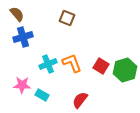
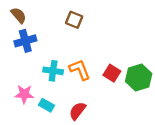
cyan cross: (48, 64) -> (53, 71), turned 30
red semicircle: (80, 100) -> (78, 111), moved

